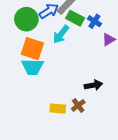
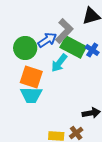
green rectangle: (75, 18) -> (73, 47), size x1.4

